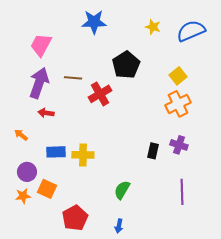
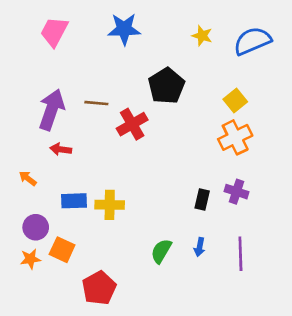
pink trapezoid: (41, 45) -> (54, 32), moved
blue arrow: (119, 226) -> (199, 247), moved

